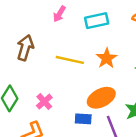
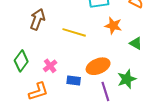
orange star: (107, 58) -> (113, 26), moved, turned -30
blue rectangle: (83, 119) -> (74, 80), moved

